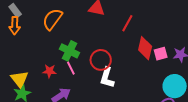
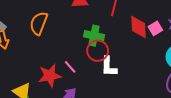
green cross: (69, 51) -> (94, 36), moved
red star: (49, 71) -> (50, 76), size x1.6

